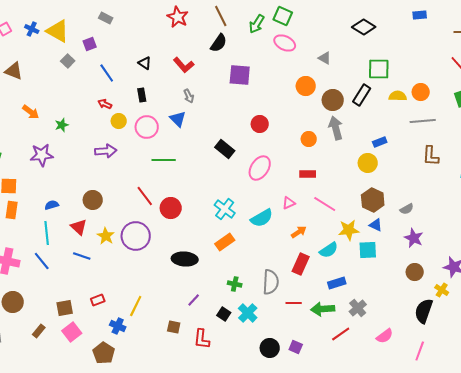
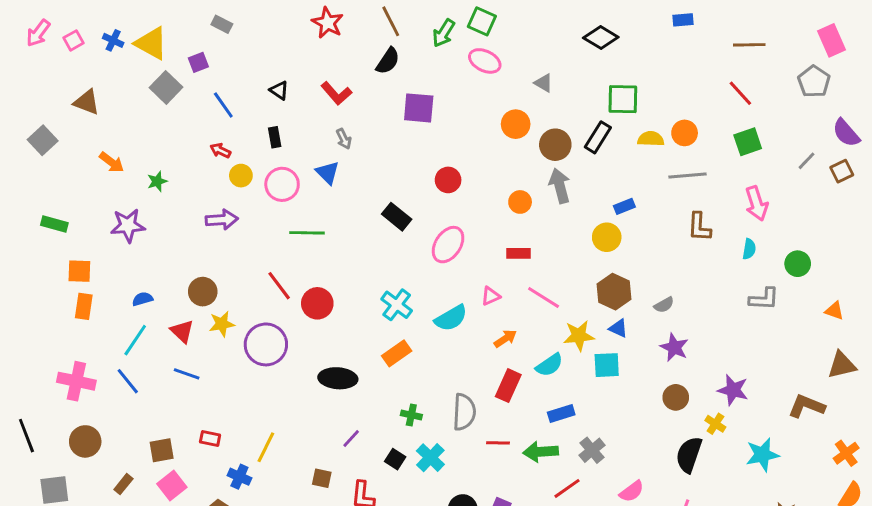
gray square: (68, 61) -> (166, 87), size x1.5
cyan line: (47, 233) -> (135, 340), turned 40
yellow star: (106, 236) -> (222, 324), moved, turned 30
red rectangle: (98, 300) -> (210, 438), turned 32

